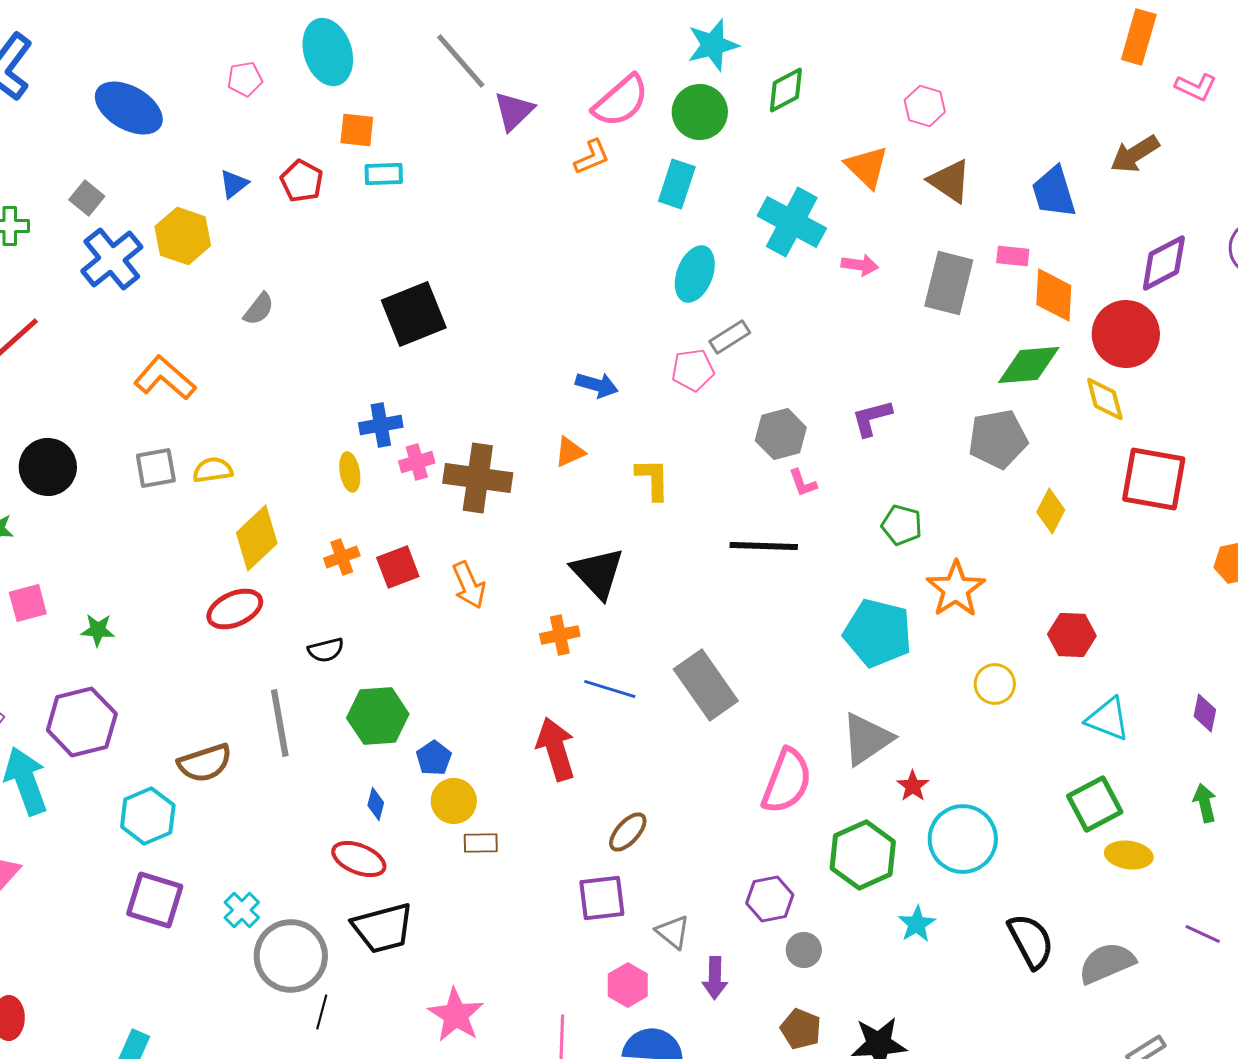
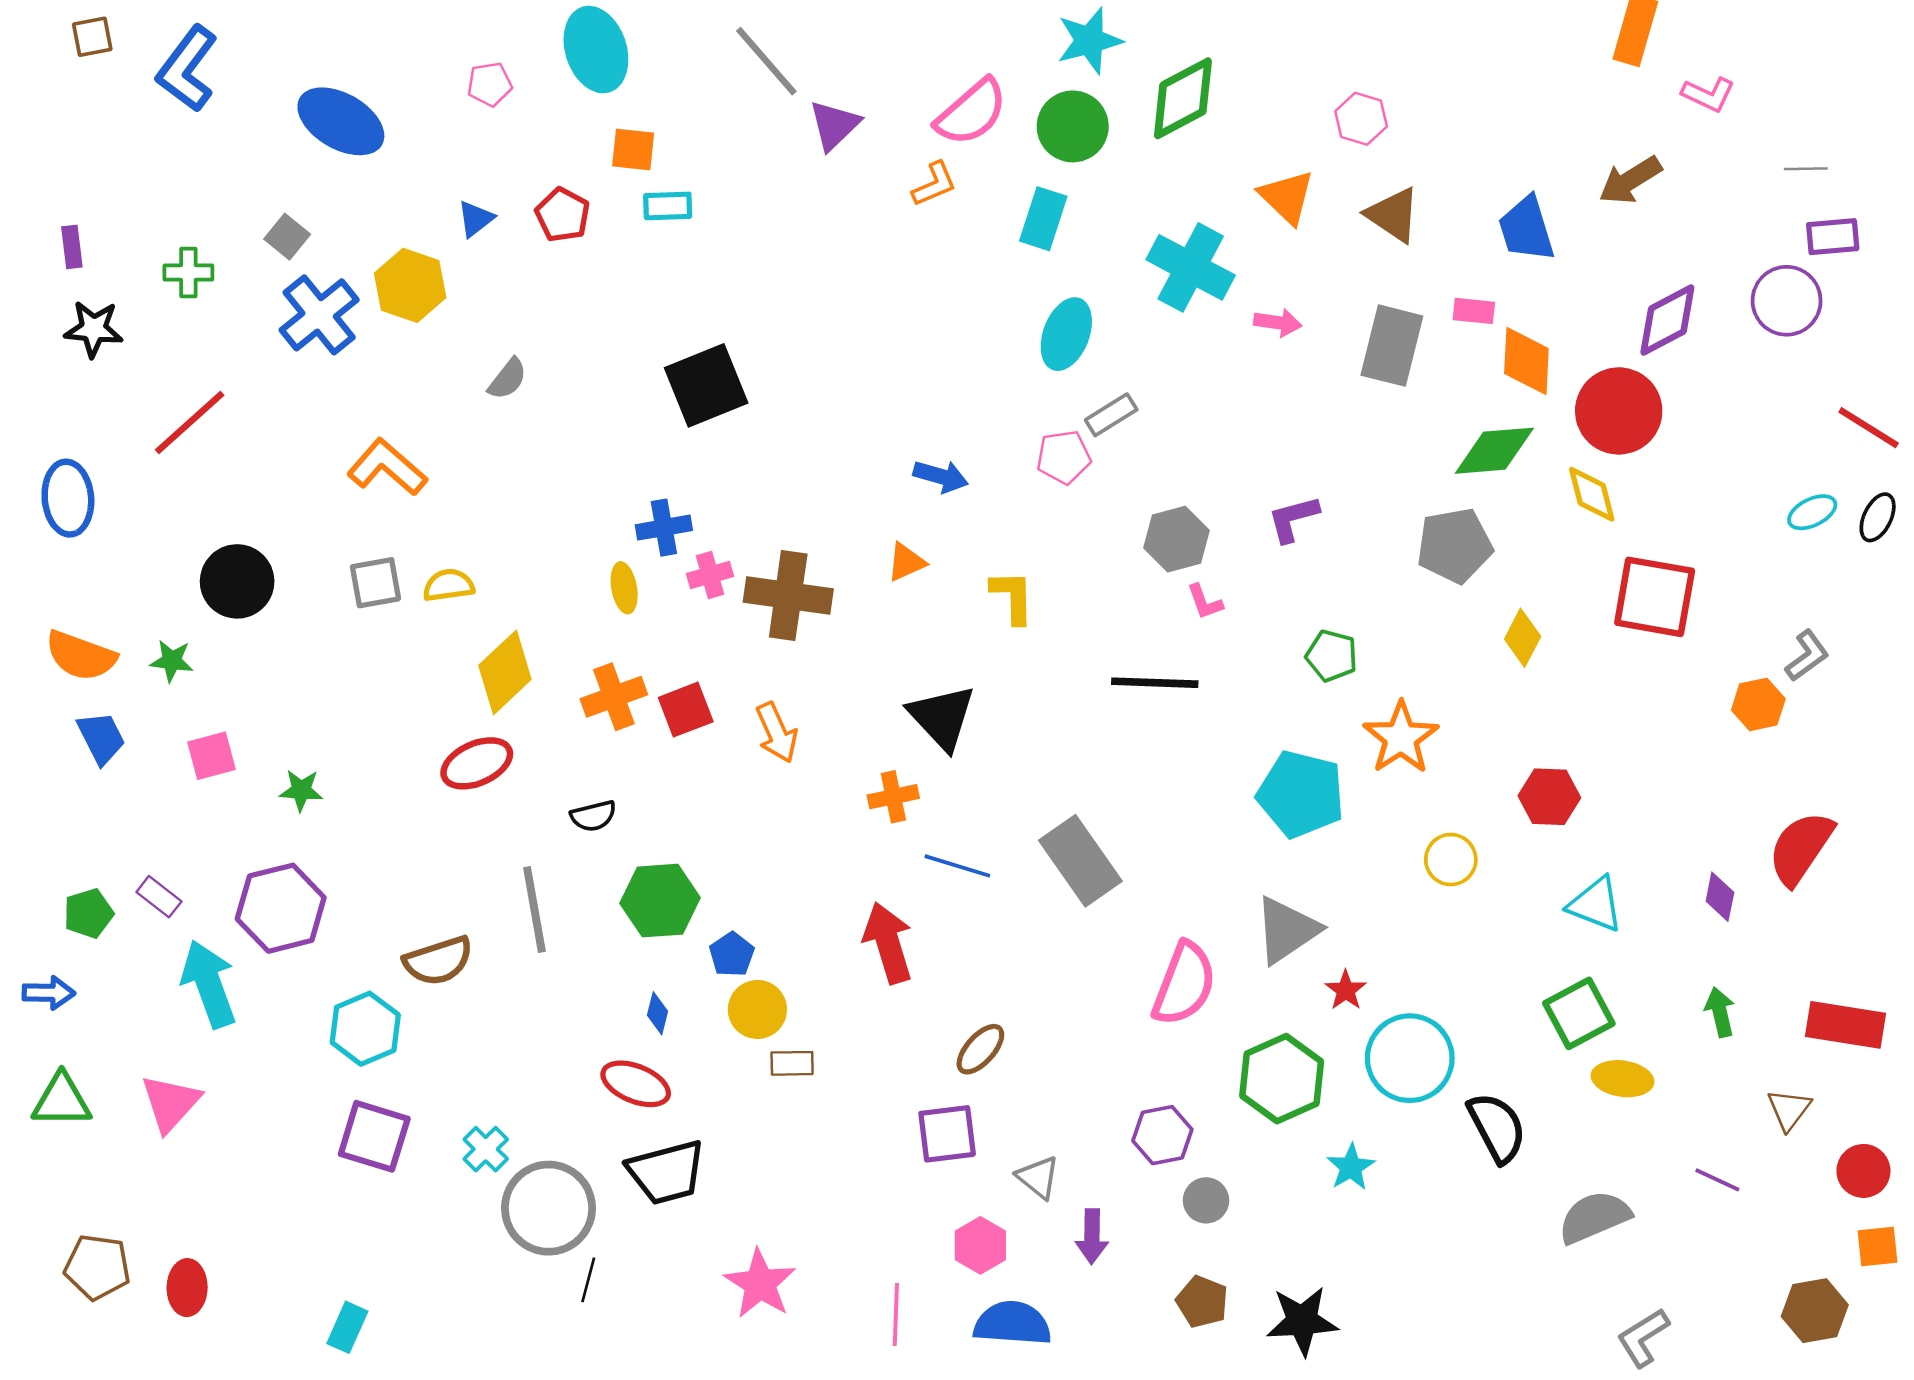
green diamond: (786, 90) -> (1183, 98), size x1.4
orange cross: (342, 557) -> (614, 697), size x1.4
black semicircle: (1031, 941) -> (1497, 1127), moved

